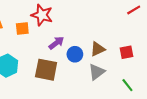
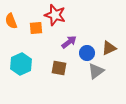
brown square: (46, 70) -> (59, 68), size x0.7
gray triangle: (97, 72) -> (96, 71), moved

